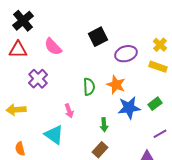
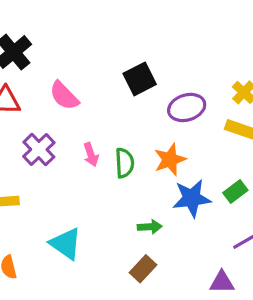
orange star: (116, 85) -> (170, 160), turned 30
pink arrow: (69, 111) -> (91, 155), moved
green arrow: (104, 125) -> (150, 227), turned -88

